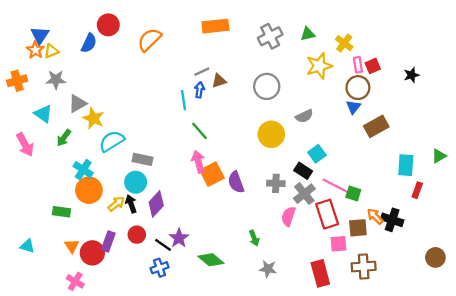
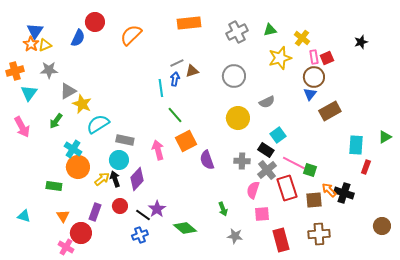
black star: (412, 75) -> (361, 42), moved
cyan triangle: (43, 114) -> (29, 93), moved, turned 30
pink arrow: (198, 162) -> (158, 150), moved
orange square: (212, 174) -> (186, 141), moved
pink square: (339, 244) -> (262, 214), moved
red circle: (92, 253) -> (81, 233), moved

